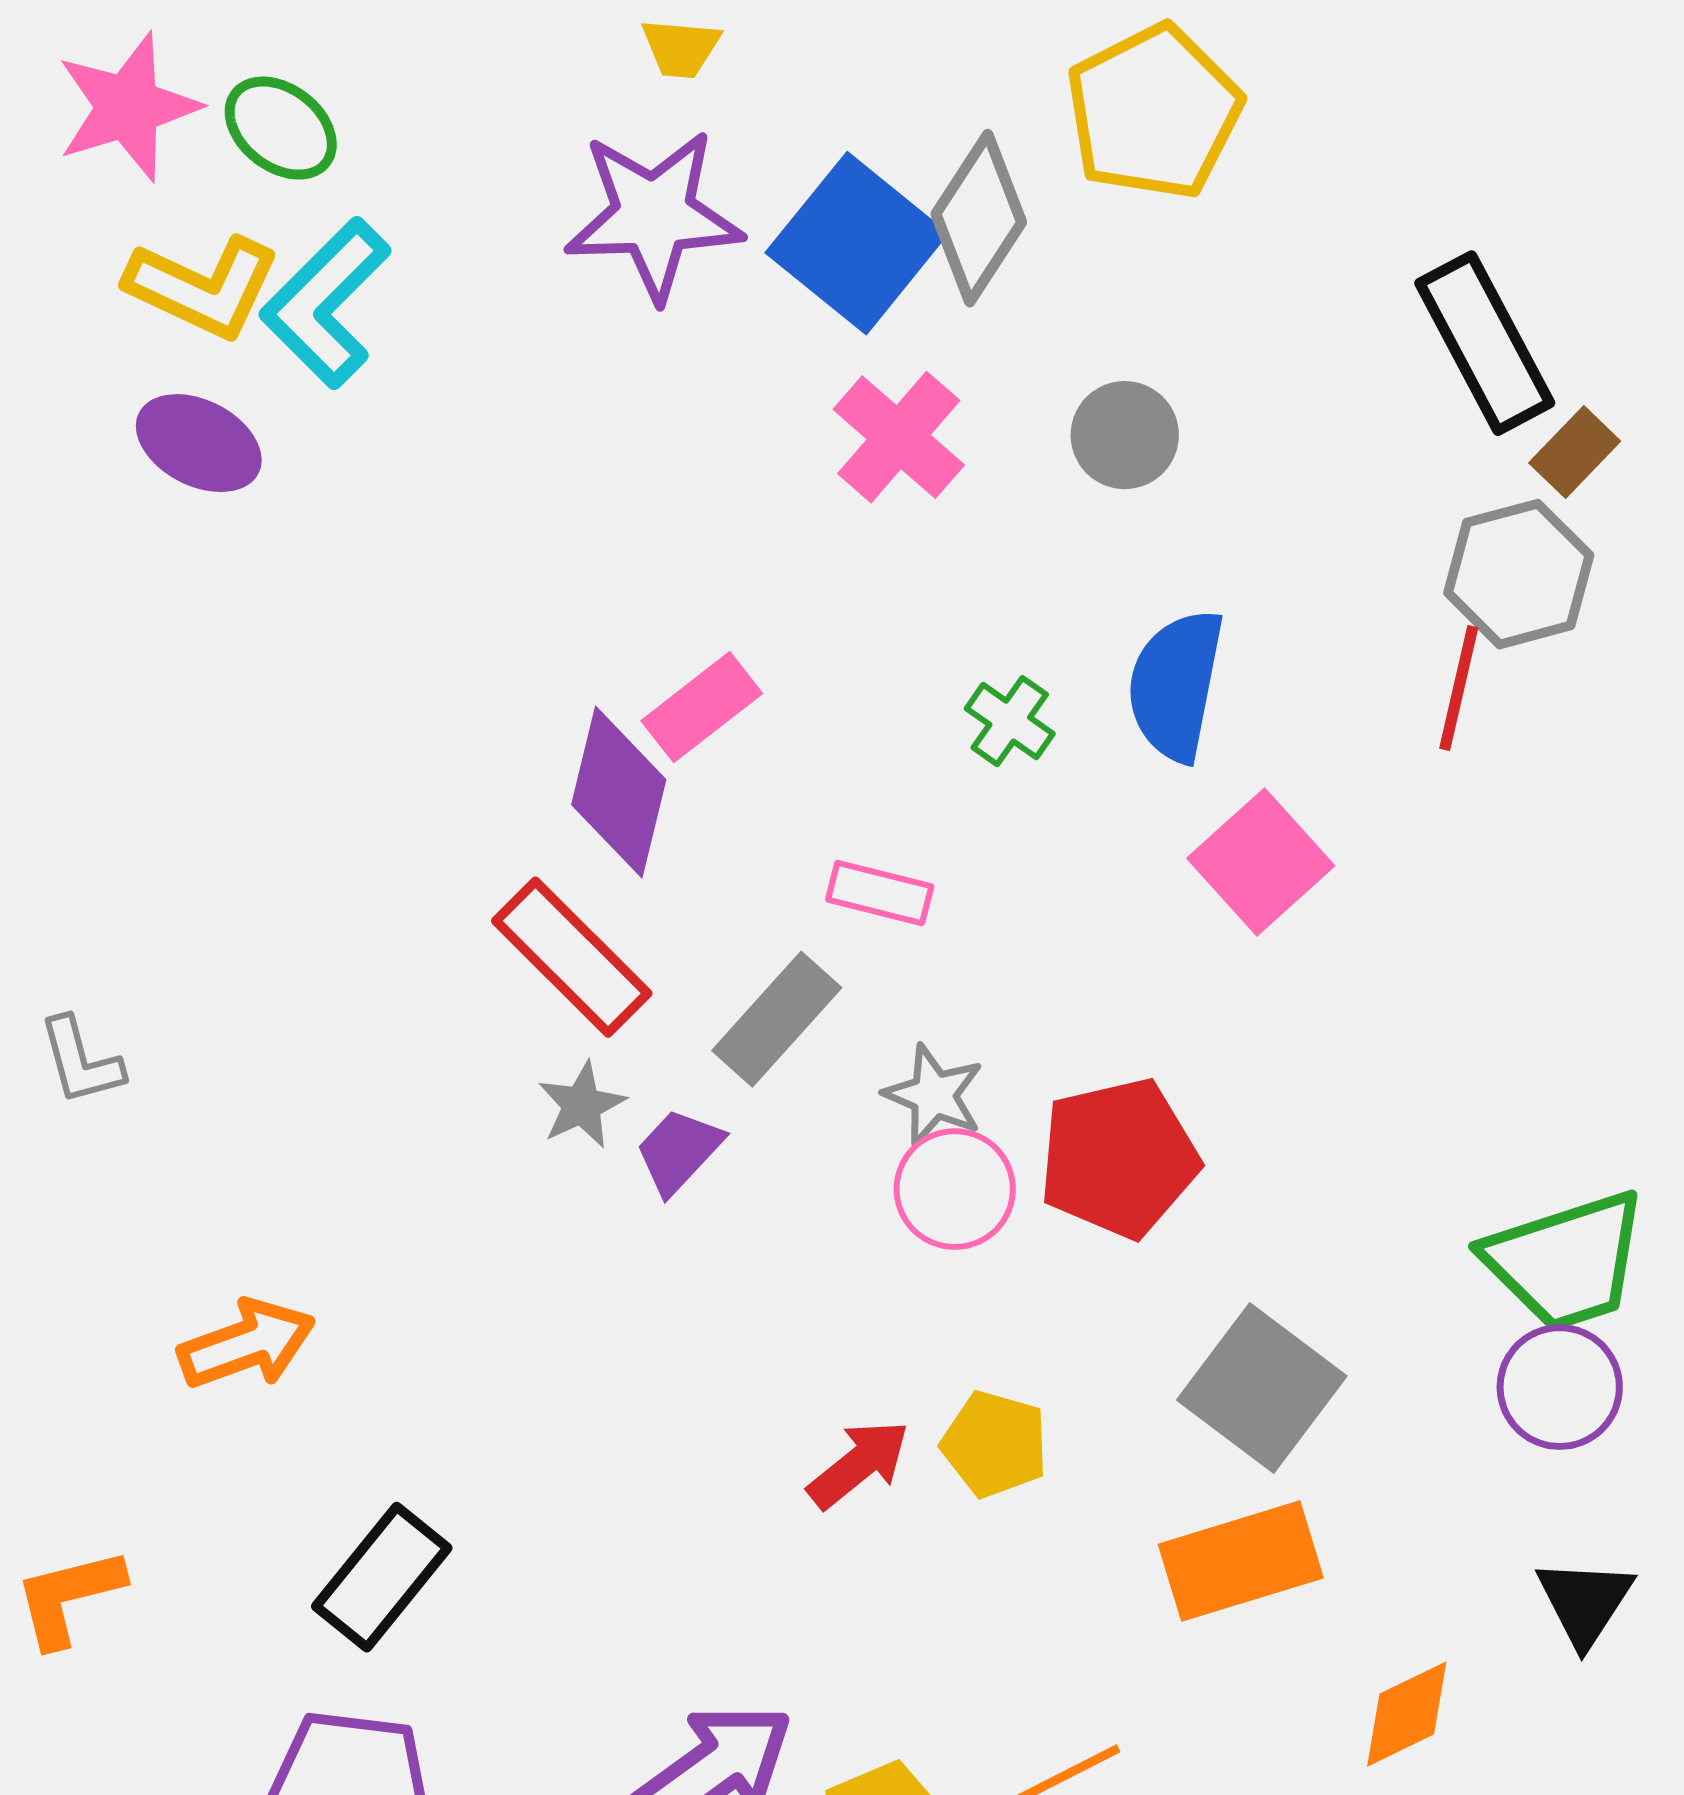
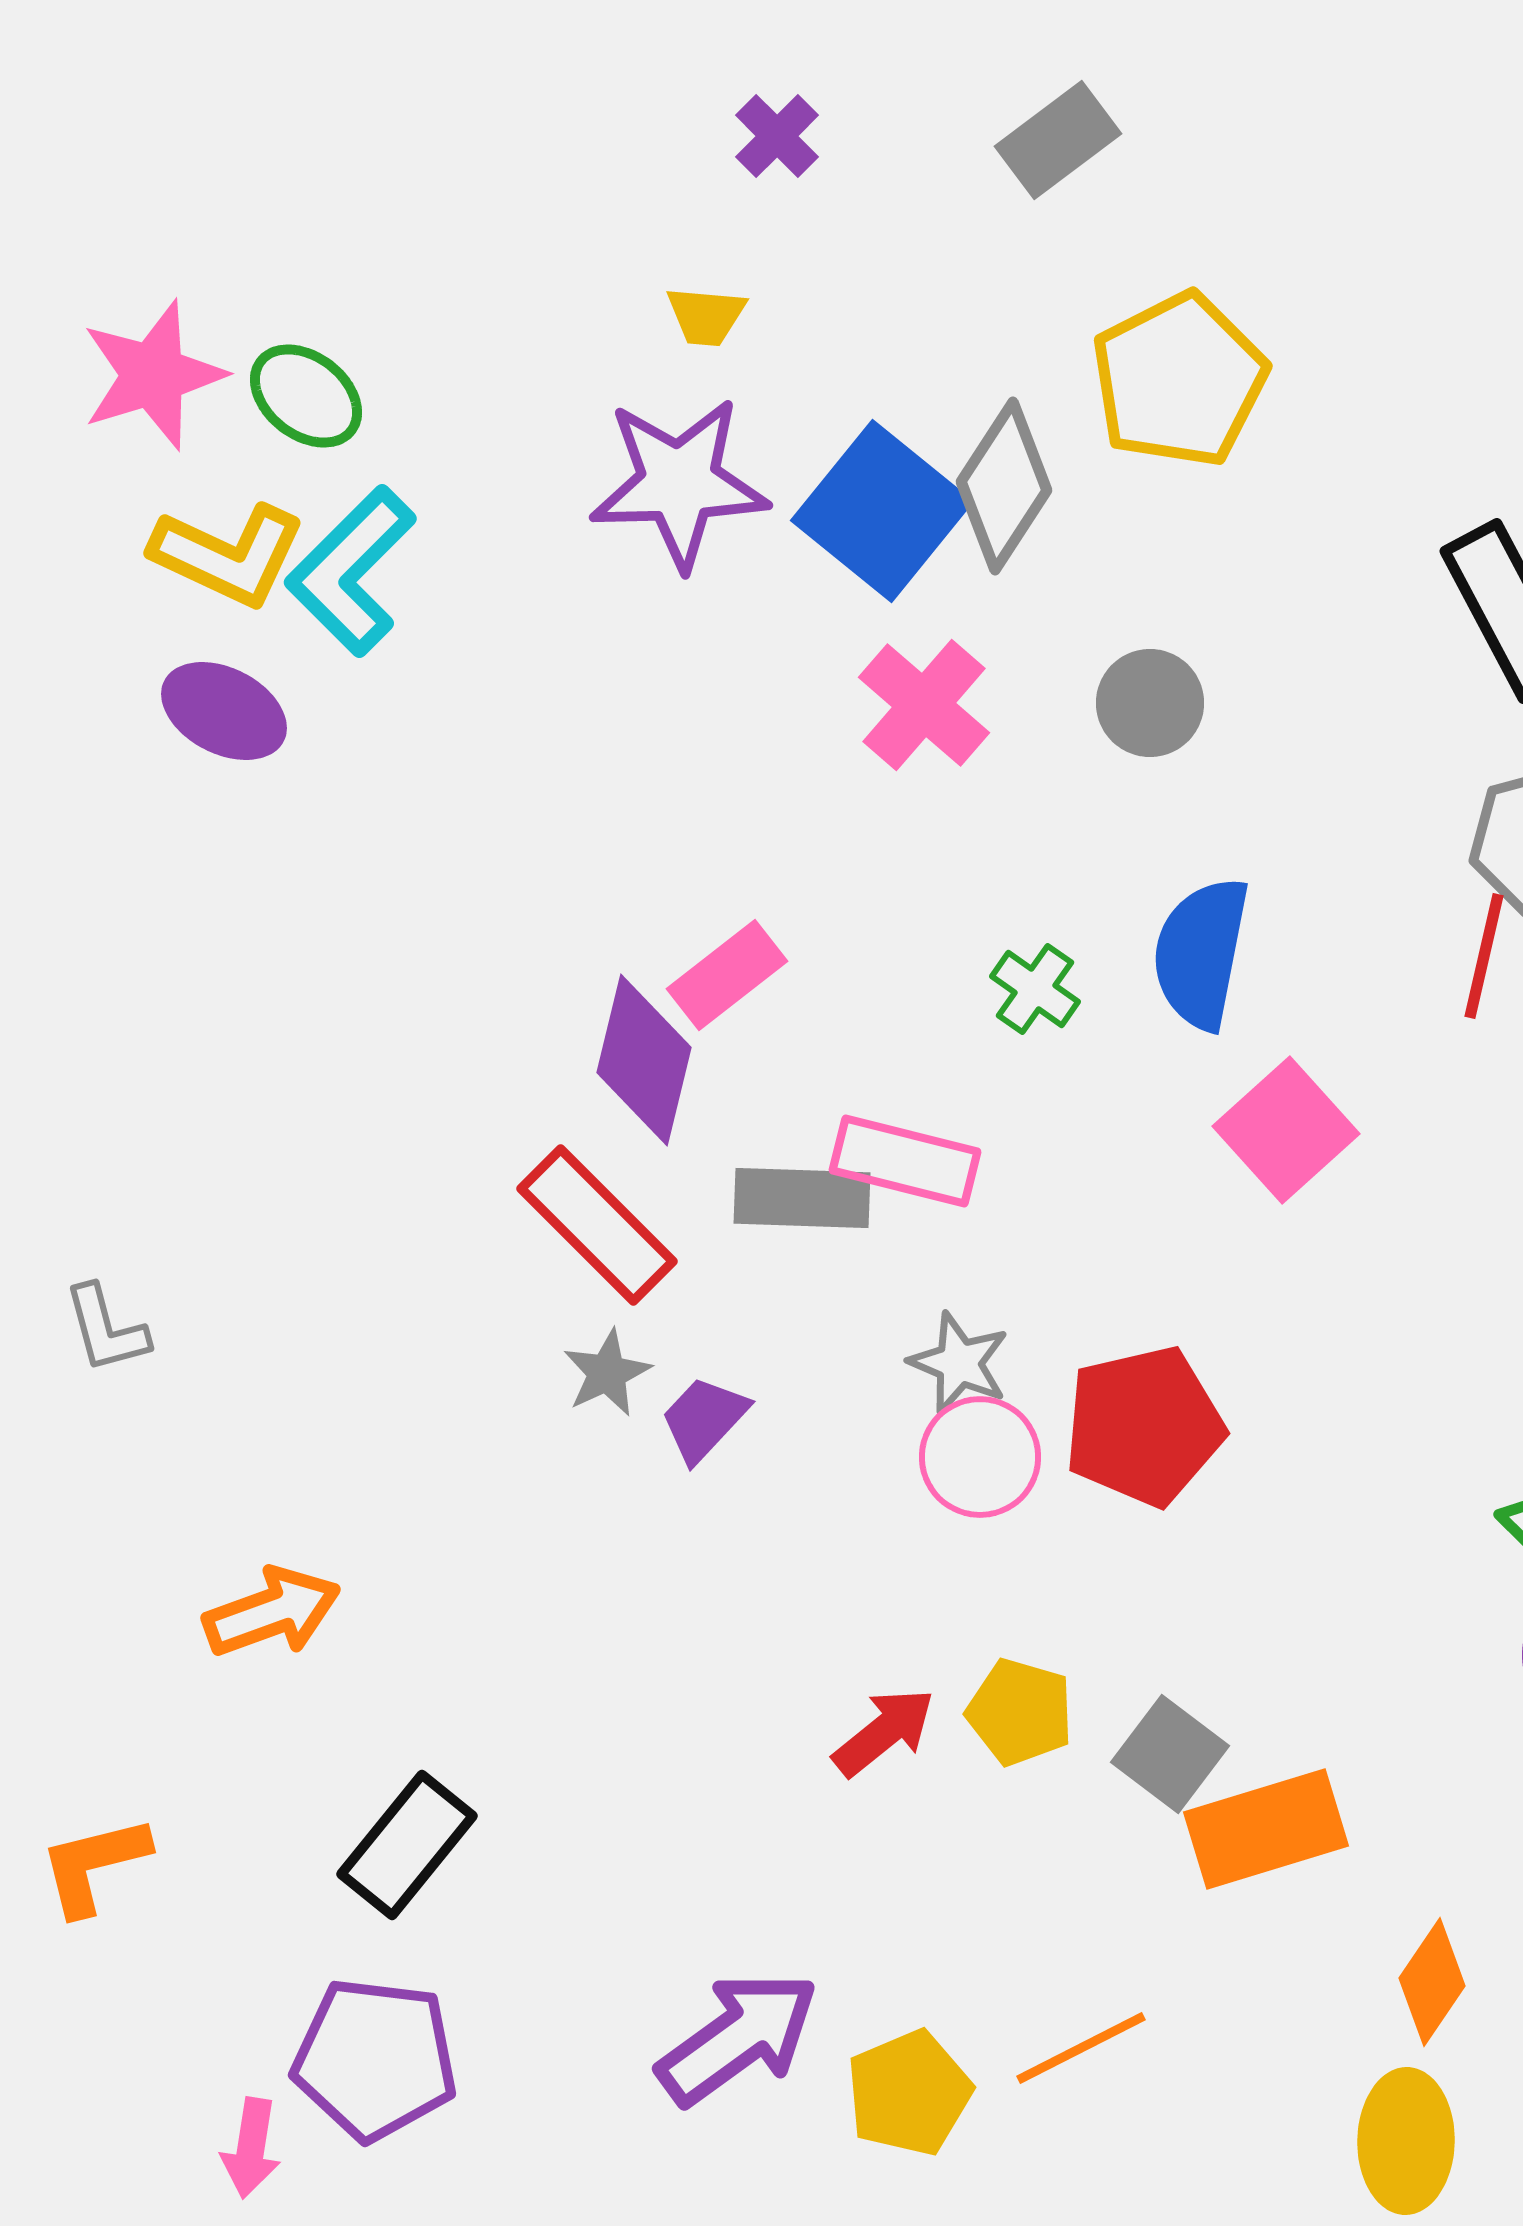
pink rectangle: (880, 893) -> (905, 1161), size x1.4
gray rectangle: (777, 1019) -> (802, 1198), moved, turned 50
gray square: (1262, 1388) -> (1170, 1754), moved, size x0.7
orange diamond: (1407, 1714) -> (1432, 1982), turned -30

